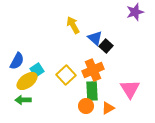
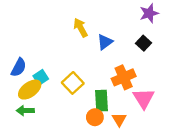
blue triangle: (95, 38) -> (105, 42), turned 42
black square: (106, 46) -> (144, 43), moved
orange cross: (93, 70) -> (124, 77), moved
orange triangle: (108, 108) -> (119, 119), turned -32

